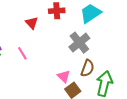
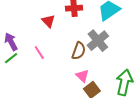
brown semicircle: (87, 68) -> (79, 51), moved

